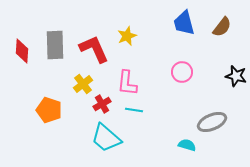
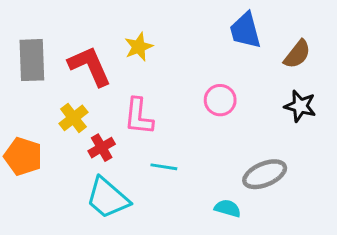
blue trapezoid: (184, 23) -> (245, 30), moved
brown semicircle: (222, 27) -> (297, 54), moved
cyan line: (134, 110) -> (164, 167), moved

